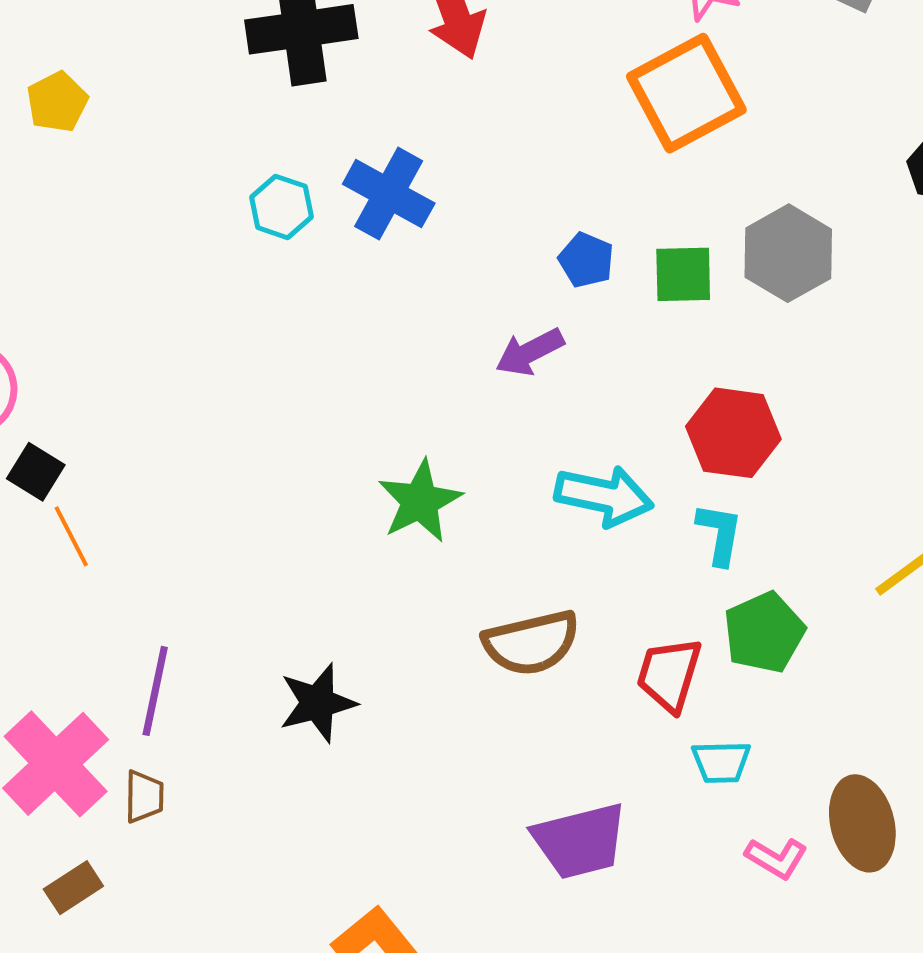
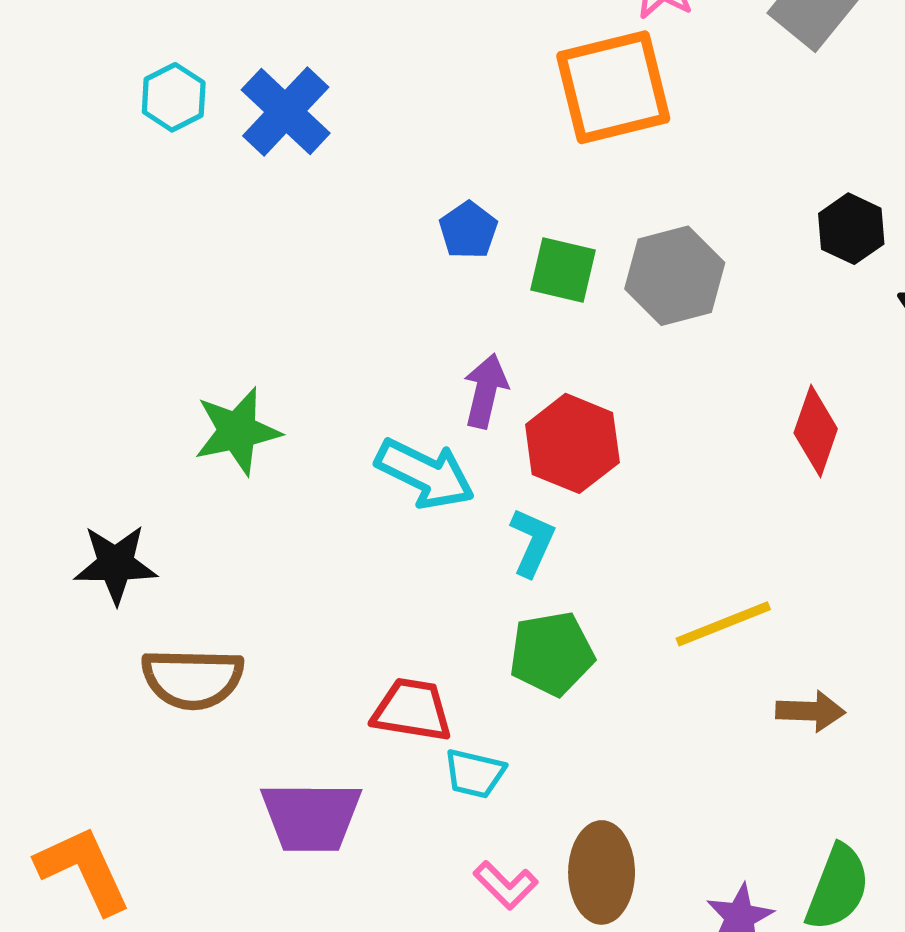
purple arrow: (530, 352) -> (486, 391), moved, turned 116
brown semicircle: (531, 643) -> (193, 679), moved
red trapezoid: (669, 674) -> (412, 710), moved, turned 68
black star: (318, 703) -> (116, 564), moved

